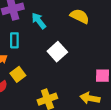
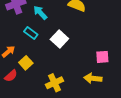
cyan rectangle: (14, 40) -> (31, 33), moved, turned -48

